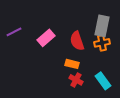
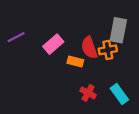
orange cross: (102, 43) -> (108, 50), moved
orange rectangle: (72, 64) -> (75, 62), moved

